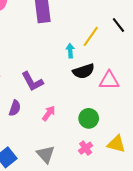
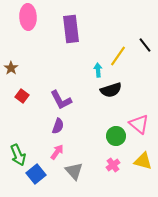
pink triangle: (109, 80) -> (139, 124), moved, turned 40
purple semicircle: (15, 108) -> (58, 126), moved
pink arrow: (49, 113) -> (57, 152), moved

